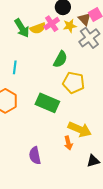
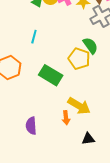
green semicircle: (60, 59) -> (90, 46), moved, turned -72
cyan line: (15, 67) -> (34, 37), moved

